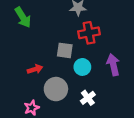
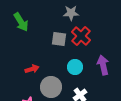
red cross: (89, 33) -> (81, 36), turned -36
gray square: (65, 50) -> (59, 39), moved

